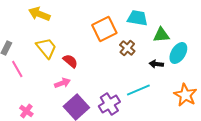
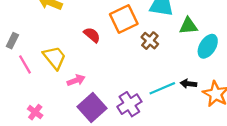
yellow trapezoid: (46, 48) -> (54, 58), moved
red semicircle: (70, 61) -> (92, 35), moved
black arrow: (156, 64) -> (188, 84), moved

